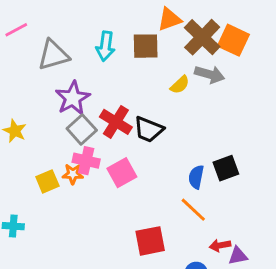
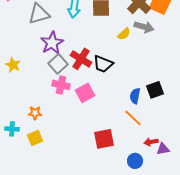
orange star: (73, 174) -> (35, 113), moved
yellow square: (47, 181) -> (35, 138), moved

